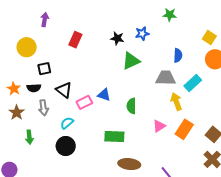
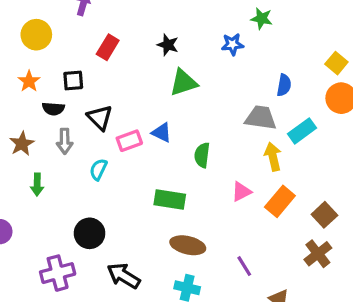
green star: (170, 15) -> (262, 19), moved
black star: (117, 38) -> (168, 45), moved
red rectangle: (75, 40) -> (108, 47), moved
yellow circle: (27, 47) -> (36, 35), moved
green triangle: (131, 61) -> (183, 82), moved
orange star: (14, 89) -> (29, 81), moved
cyan semicircle: (67, 123) -> (98, 169), turned -32
black circle: (66, 146) -> (90, 233), moved

